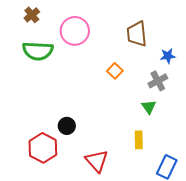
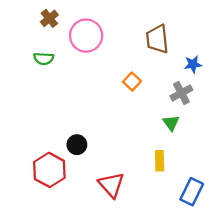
brown cross: (32, 15) -> (49, 18), moved
green semicircle: (38, 51) -> (44, 59), size x0.6

